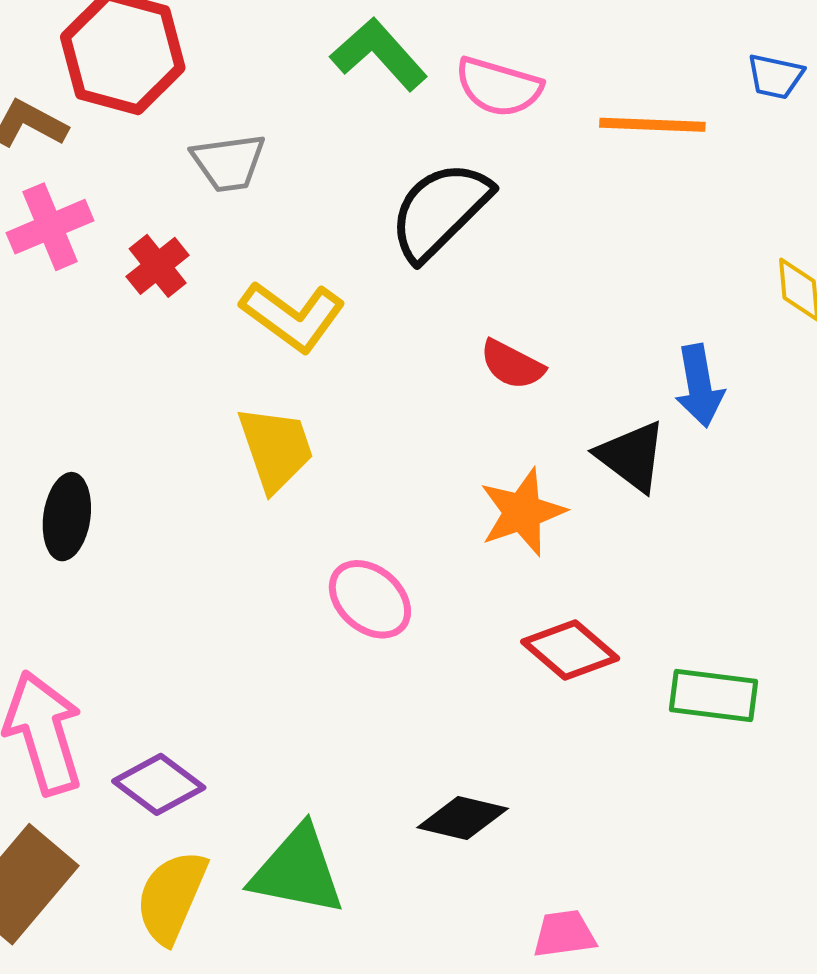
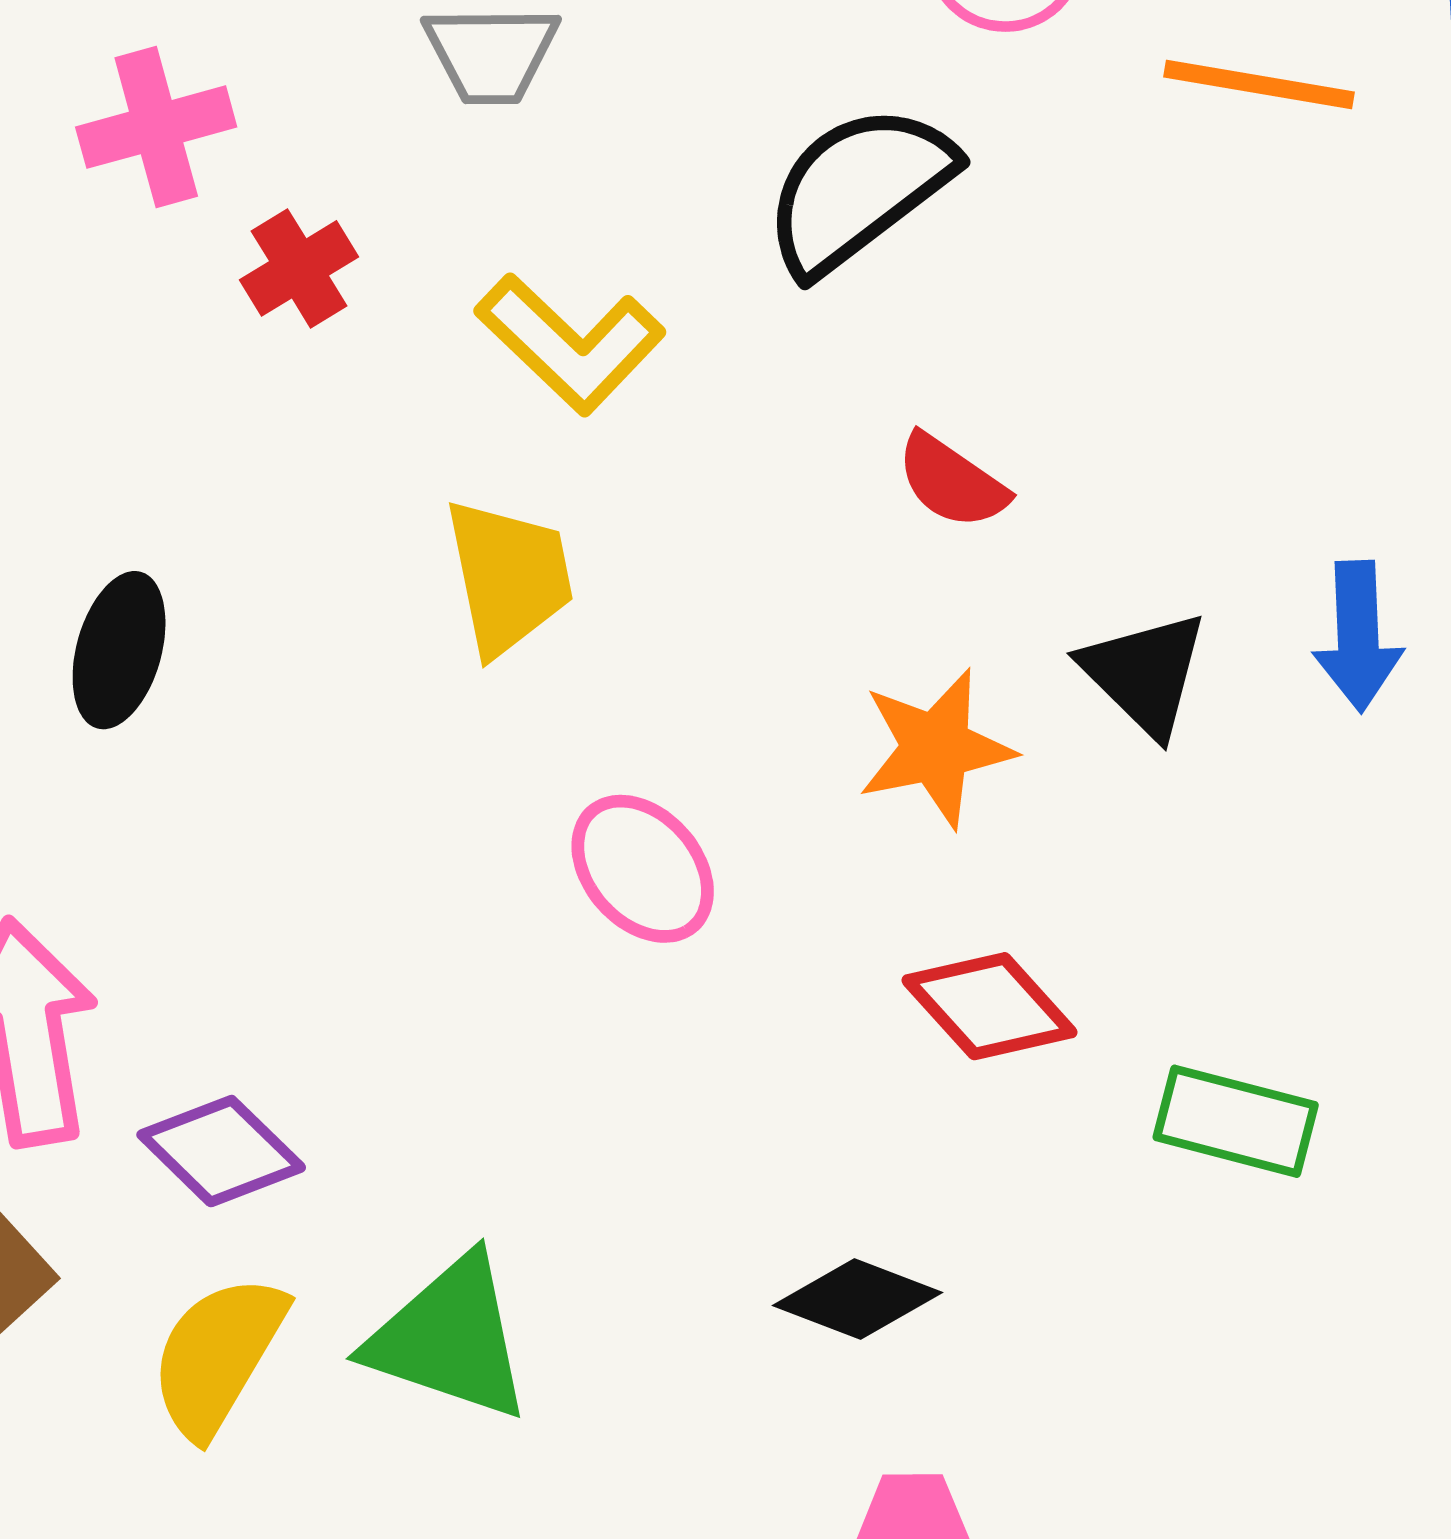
red cross: (158, 266) -> (299, 268), moved
blue arrow: (699, 386) -> (1358, 636), moved
black diamond: (463, 818) -> (857, 1299), moved

